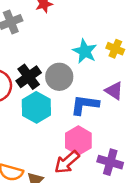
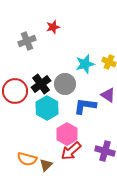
cyan star: (85, 51) -> (85, 64), turned 30
pink hexagon: (78, 140) -> (67, 134), moved

